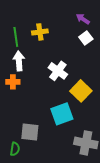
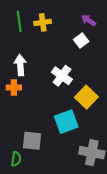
yellow cross: (40, 32) -> (43, 22), moved
green line: (16, 37) -> (19, 21), moved
white square: (86, 38) -> (81, 41), moved

